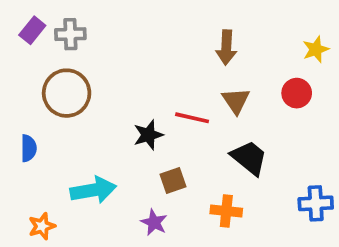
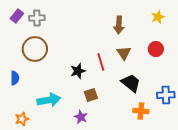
yellow star: (316, 49) -> (158, 17), moved
red line: (192, 118) -> (101, 62), turned 60
blue cross: (316, 203) -> (166, 95), moved
orange cross: (226, 211) -> (141, 111), moved

